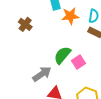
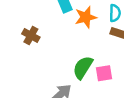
pink square: (78, 62) -> (104, 73), turned 32

